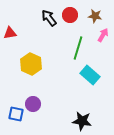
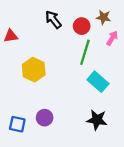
red circle: (70, 15) -> (82, 26), moved
purple circle: (33, 104) -> (45, 118), moved
black star: (82, 121) -> (97, 120), moved

